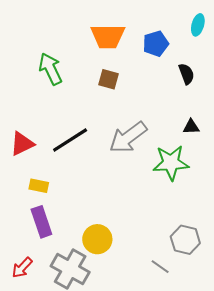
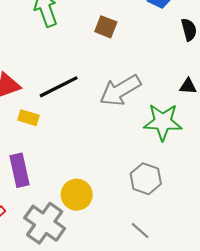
yellow rectangle: (39, 186) -> (28, 118), moved
gray hexagon: (185, 240) -> (146, 179), moved

